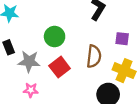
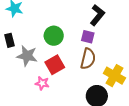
purple square: (122, 39) -> (88, 37), moved
pink star: (31, 90) -> (42, 83), moved

